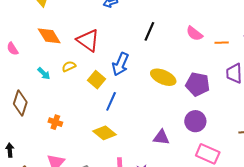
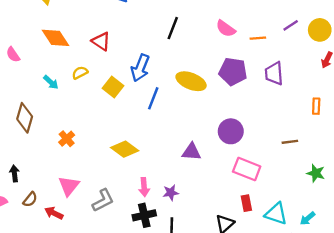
red triangle: (88, 40) -> (101, 41), size x0.7
purple pentagon: (198, 84) -> (233, 72), moved
blue line: (111, 101) -> (153, 98), moved
orange cross: (55, 122) -> (67, 139), turned 32

